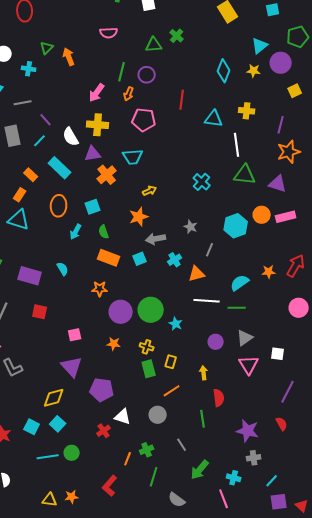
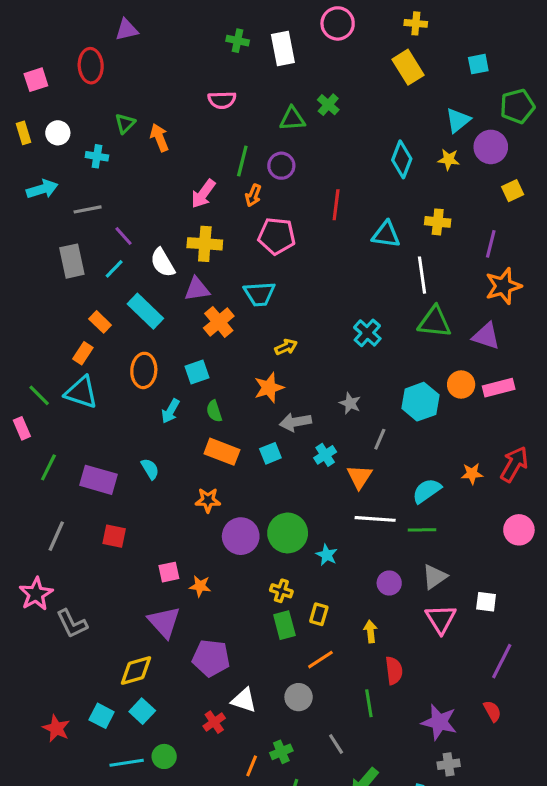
orange triangle: (197, 274) -> (359, 477), turned -42
orange star: (114, 344) -> (200, 586), moved

